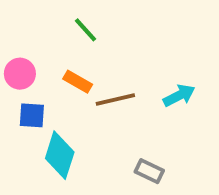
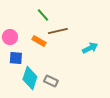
brown line: (115, 99) -> (58, 31), moved
gray rectangle: (149, 171) -> (51, 81), moved

